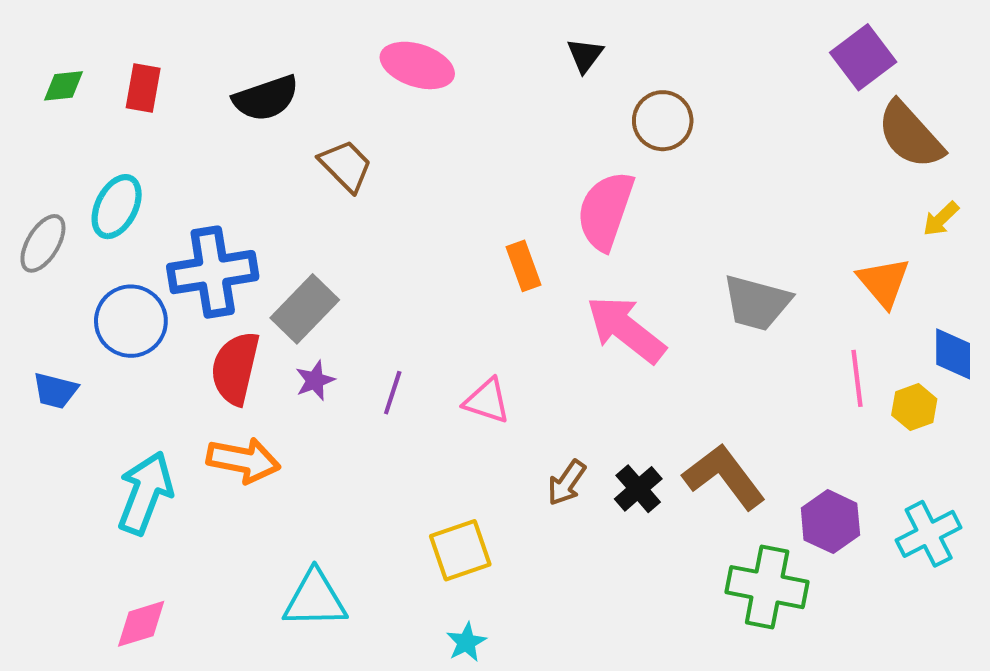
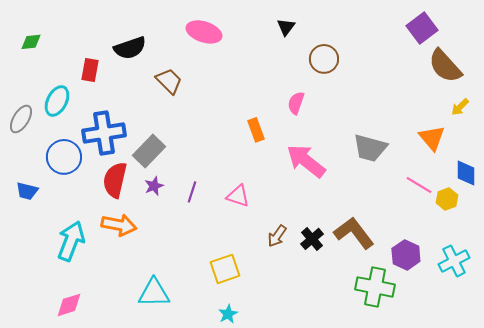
red rectangle: (143, 88) -> (90, 70), moved
pink semicircle: (605, 211) -> (296, 103), size x0.6
pink line: (857, 378) -> (419, 185), turned -52

